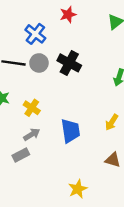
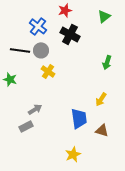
black cross: (69, 63) -> (70, 34), moved
yellow cross: (32, 108) -> (48, 71), moved
blue trapezoid: (70, 131) -> (79, 118), moved

